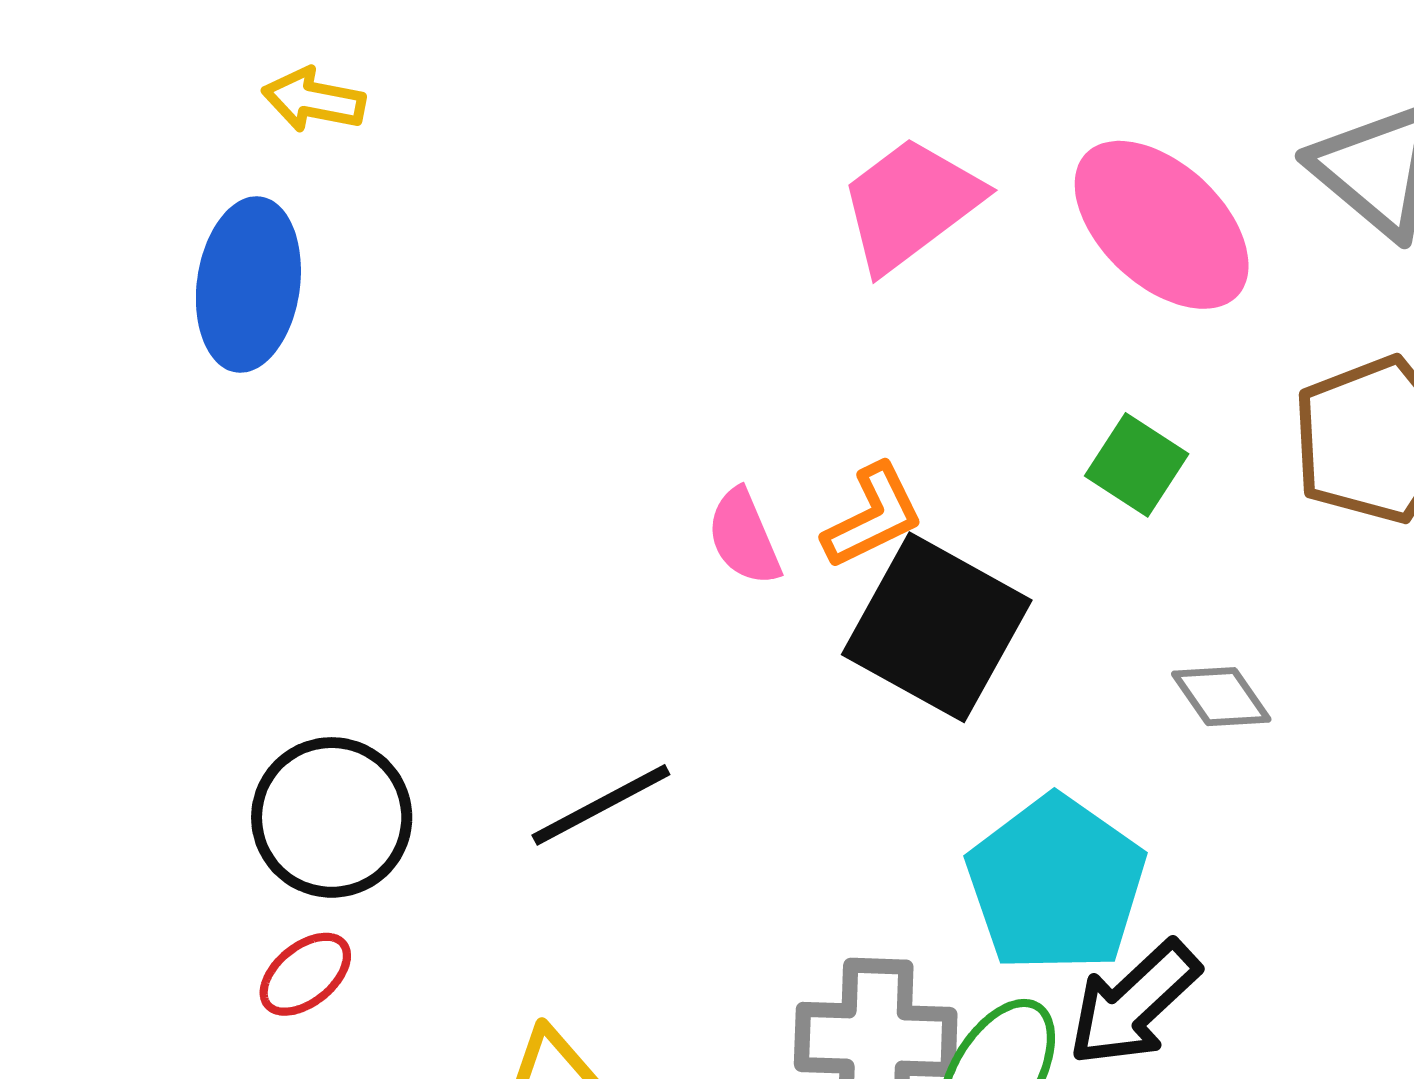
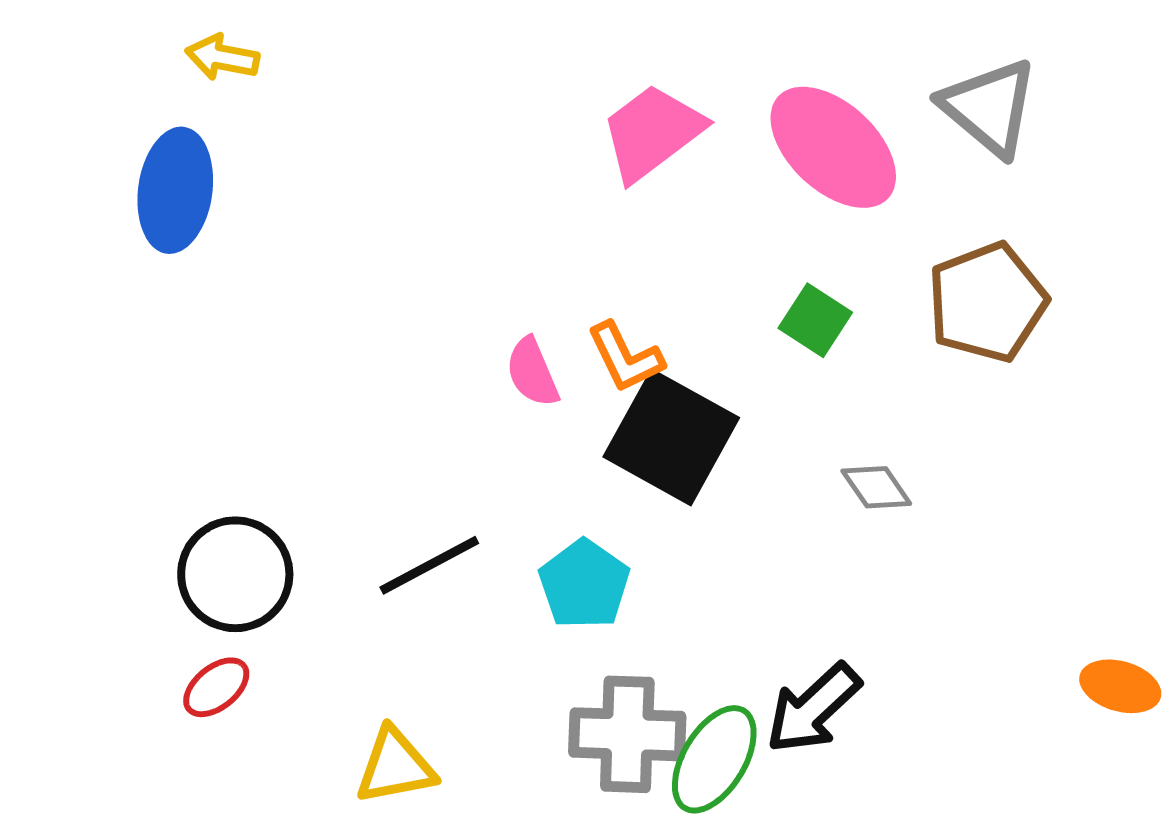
orange L-shape: (873, 516) -> (625, 357), turned 90
cyan pentagon: (1056, 884) -> (584, 584), moved, size x0.7

